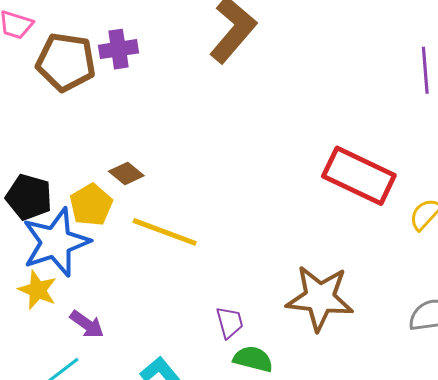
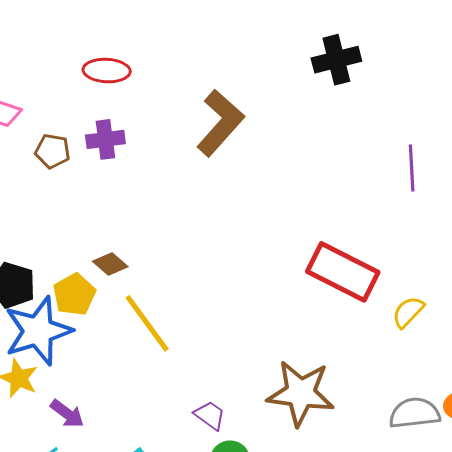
brown pentagon: (66, 62) -> (53, 151), size x0.6
yellow line: (165, 232) -> (147, 323), turned 32
purple trapezoid: (230, 322) -> (210, 415), turned -40

